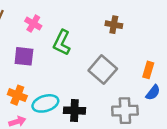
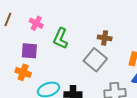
brown cross: (114, 25) -> (105, 38), moved
orange cross: (17, 95) -> (23, 72), moved

